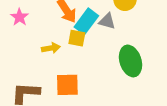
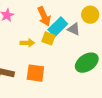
green ellipse: (131, 61) -> (87, 63), turned 65

